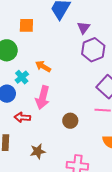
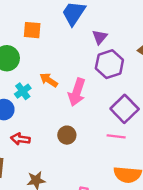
pink arrow: (43, 98) -> (77, 92), moved
brown circle: (70, 121) -> (67, 135), moved

